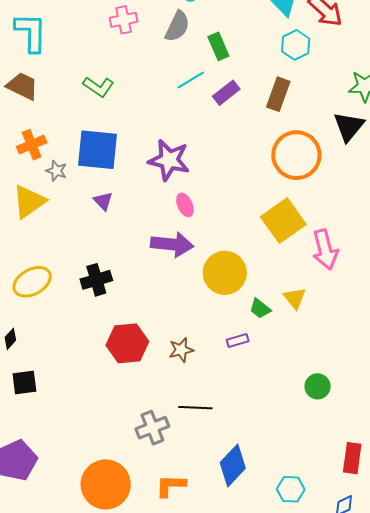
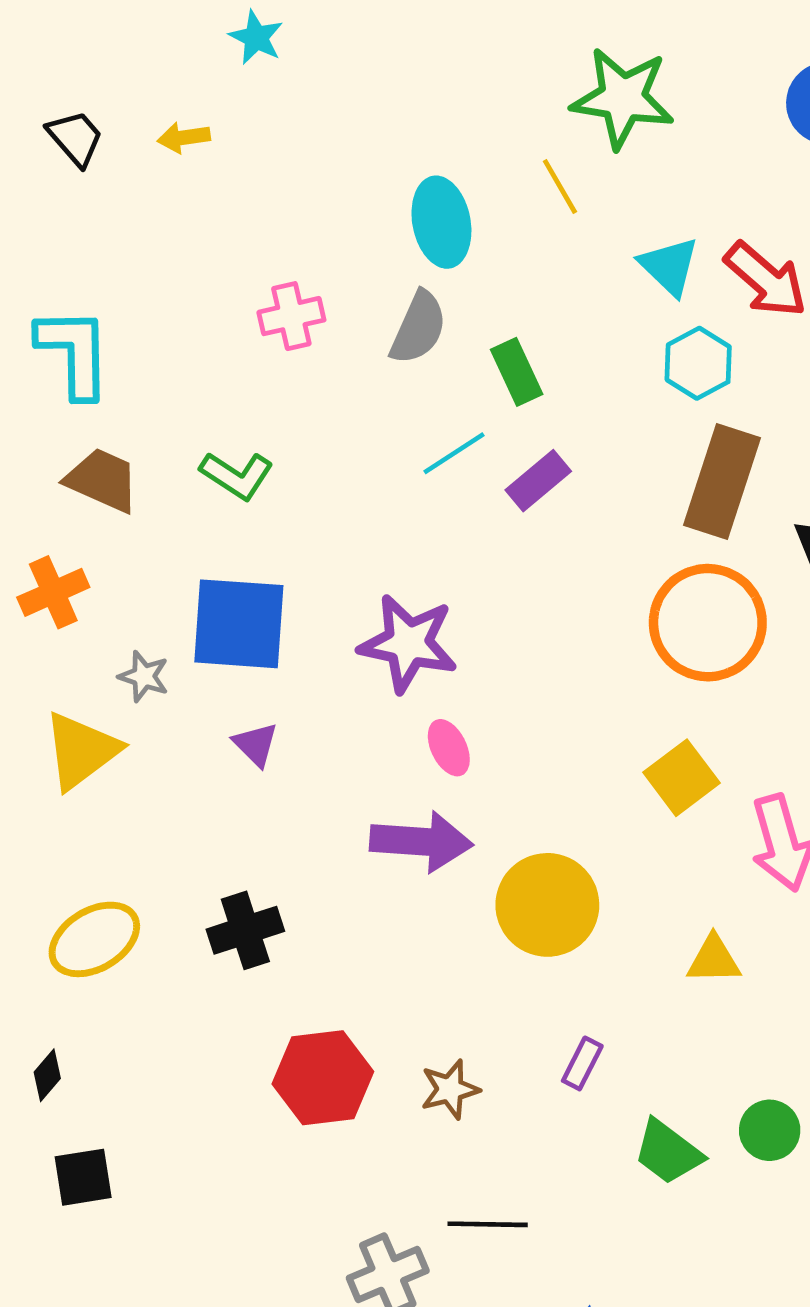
brown trapezoid: (22, 86) -> (102, 480), moved
brown rectangle: (278, 94) -> (722, 481), moved, size x1.4
orange cross: (32, 145) -> (53, 592), moved
yellow square: (283, 221) -> (682, 778), size x0.7
yellow triangle: (295, 298) -> (714, 960), turned -50
green trapezoid: (260, 309) -> (668, 1152), moved, size x1.4
purple rectangle: (238, 341) -> (582, 1063), turned -45
green circle: (318, 386) -> (770, 1130), moved

